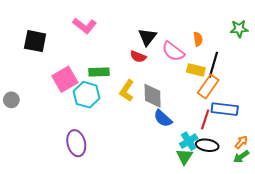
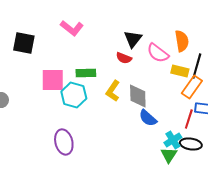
orange semicircle: (198, 39) -> (182, 41), size x1.5
pink square: (65, 79) -> (53, 80), turned 30

